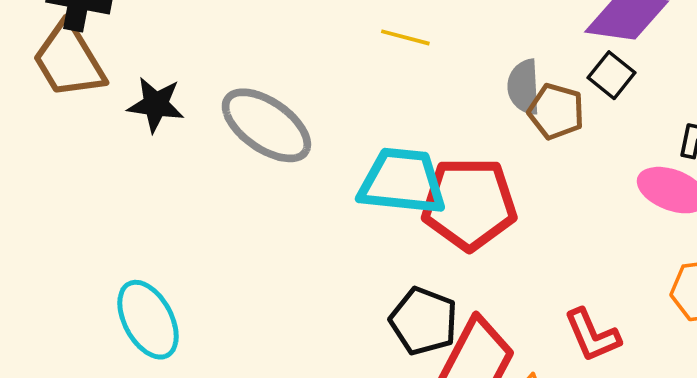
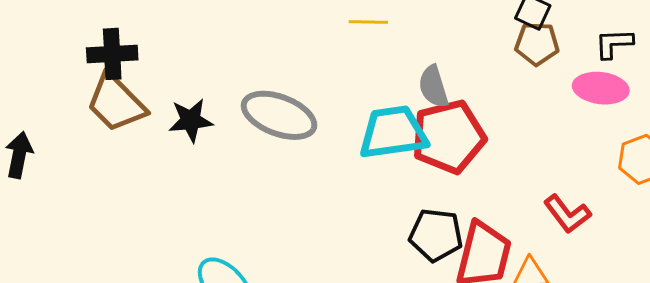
gray semicircle: (524, 87) -> (433, 87), moved
brown pentagon: (556, 111) -> (537, 44), moved

